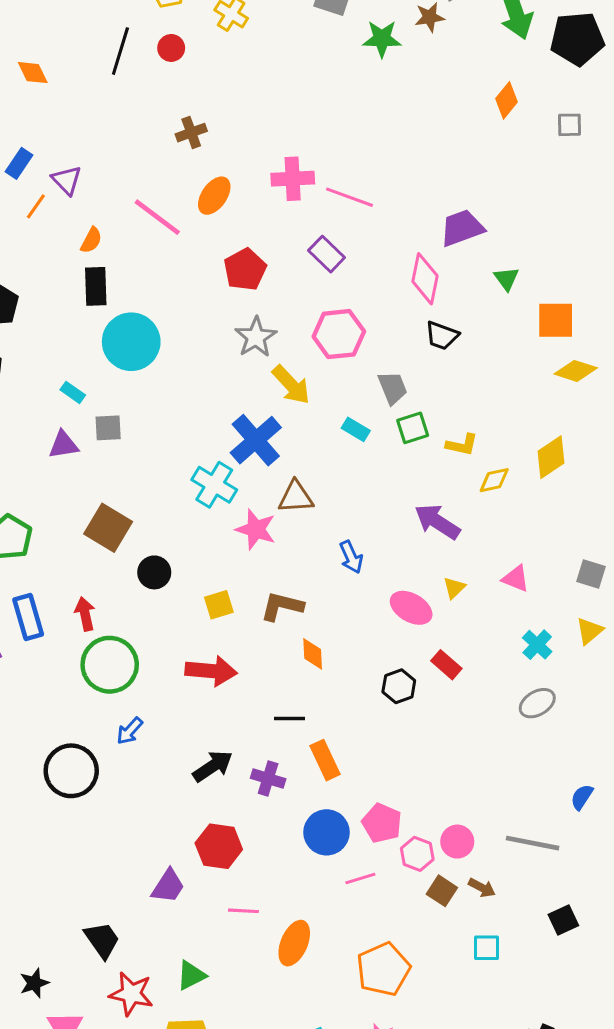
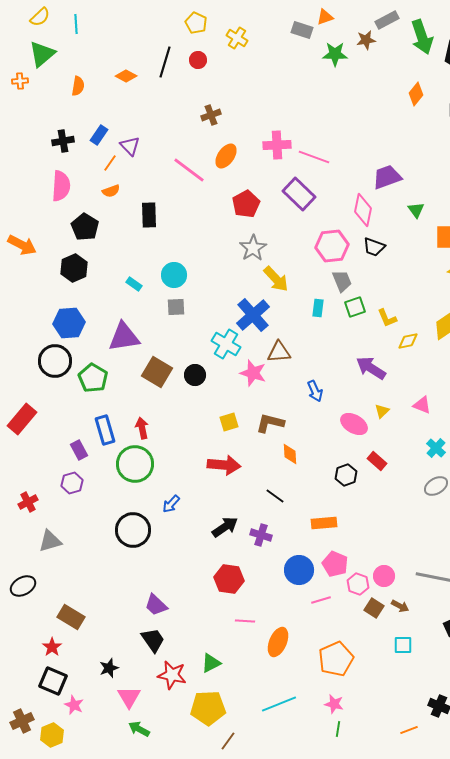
orange diamond: (33, 73) -> (126, 76), moved, turned -35
orange semicircle: (91, 240) -> (111, 191), moved, turned 42
purple rectangle: (327, 254) -> (299, 194), size x1.4
pink hexagon: (339, 334) -> (332, 246), moved
cyan circle: (131, 342) -> (174, 275), moved, size x0.7
gray square: (108, 428) -> (176, 307), moved
cyan rectangle: (356, 429) -> (318, 308), turned 66
purple triangle: (64, 445) -> (124, 337), moved, size x1.6
yellow L-shape: (462, 445) -> (387, 318), turned 55
black circle: (154, 572) -> (195, 375), moved
green circle: (110, 665) -> (135, 464), moved
black line: (290, 719) -> (275, 496), turned 36
orange rectangle: (325, 760) -> (324, 523), moved, turned -70
purple trapezoid: (168, 886) -> (156, 605), moved, turned 100

